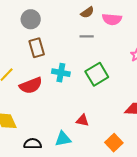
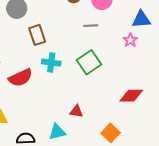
gray line: (87, 36) -> (91, 26), moved
brown rectangle: (37, 48) -> (37, 35), moved

